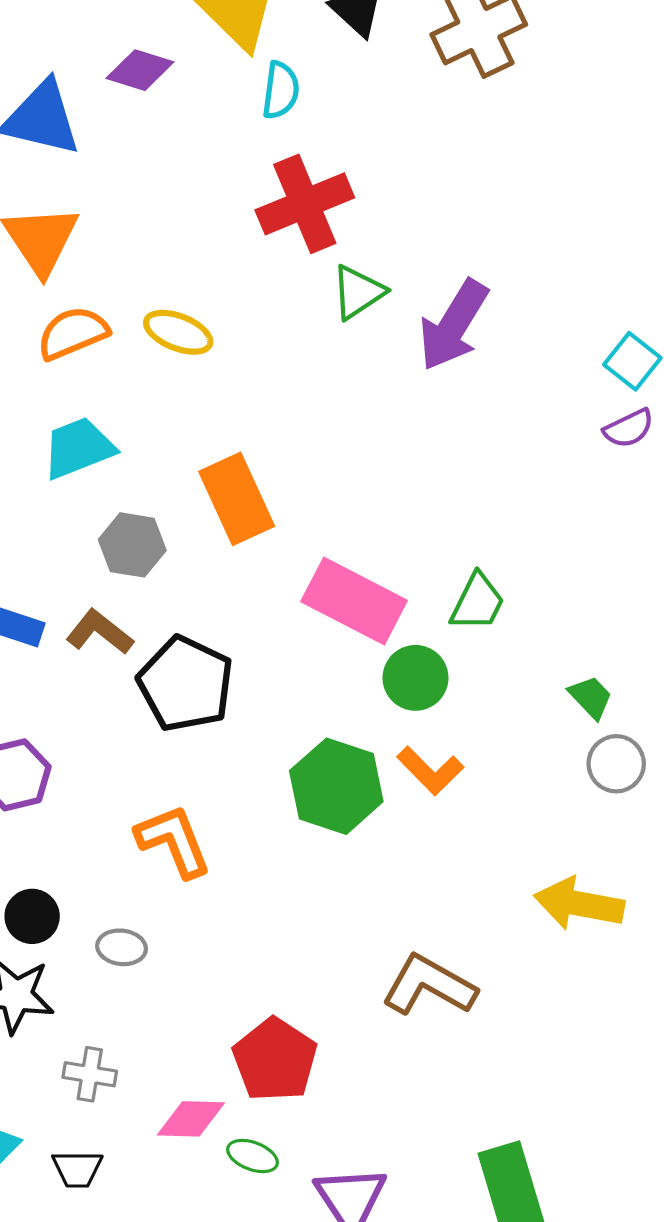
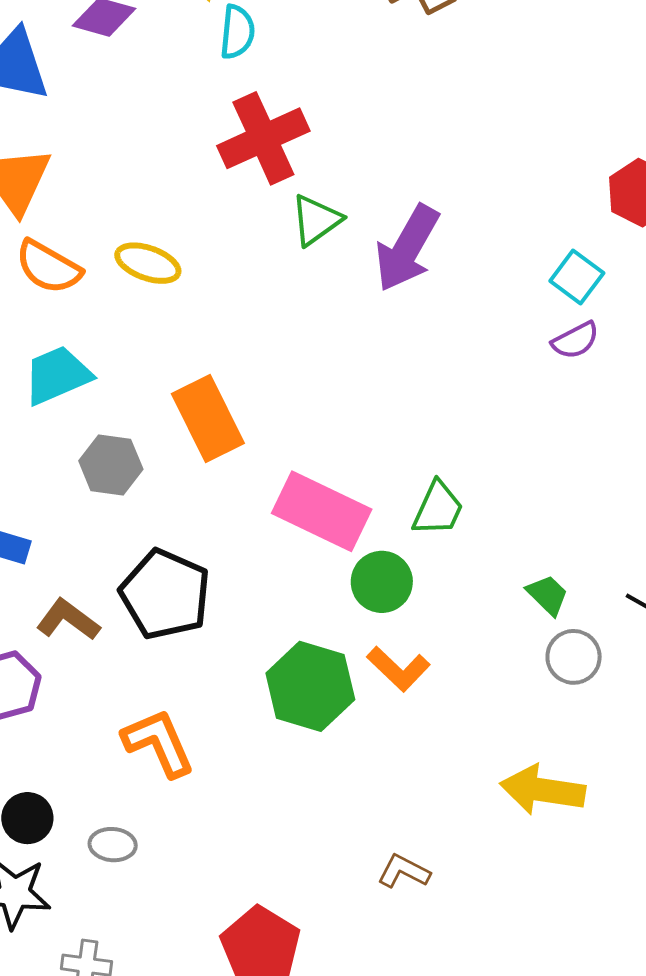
orange semicircle: (73, 333) -> (48, 267), turned -126
brown L-shape: (100, 632) -> (68, 620), moved
brown L-shape: (429, 985) -> (404, 871), size x0.6

